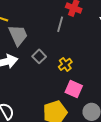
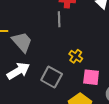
gray square: (39, 56) -> (52, 77), moved, size x1.5

